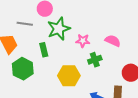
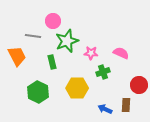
green hexagon: (23, 69) -> (38, 92), moved

